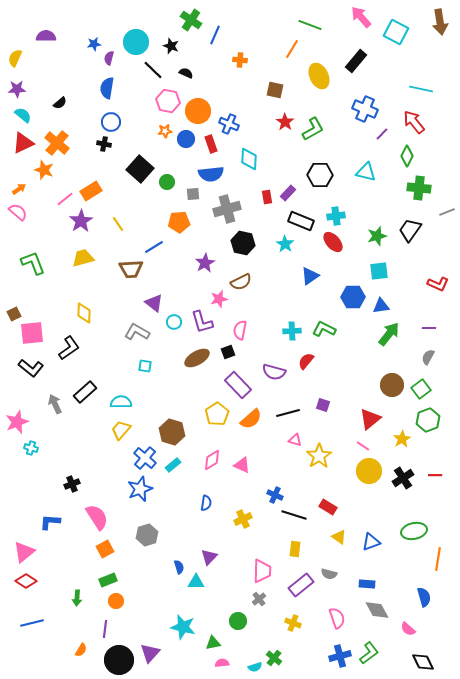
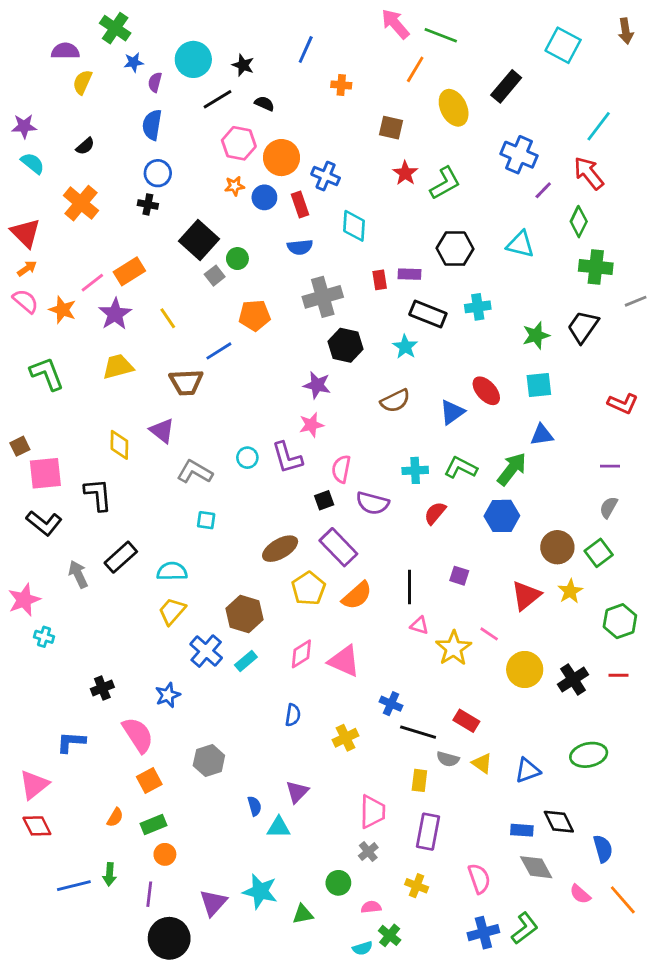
pink arrow: (361, 17) -> (395, 24), moved
green cross: (191, 20) -> (115, 28), moved
brown arrow: (440, 22) -> (626, 31), size x0.7
yellow semicircle: (15, 58) -> (82, 82), moved
black line: (153, 70) -> (217, 99), turned -75
cyan line: (421, 89) -> (599, 126), turned -65
red triangle: (23, 143) -> (26, 233), moved, turned -50
orange star: (44, 170) -> (62, 310), moved
blue semicircle: (211, 174) -> (300, 247), size x0.7
purple rectangle: (288, 193) -> (409, 274), turned 49
gray square: (193, 194) -> (215, 276), moved, turned -32
red ellipse: (333, 242) -> (486, 391), moved
purple star: (205, 263) -> (317, 385), moved, turned -30
blue triangle: (310, 276) -> (452, 412), moved
brown semicircle: (241, 282) -> (395, 401), moved
blue hexagon: (353, 297) -> (502, 516), moved
purple triangle: (154, 303) -> (162, 431), moved
green arrow: (389, 334) -> (512, 469), moved
black L-shape: (69, 348) -> (98, 495), turned -60
brown ellipse: (197, 358) -> (280, 549), moved
purple semicircle: (274, 372) -> (373, 503), moved
black line: (288, 413) -> (409, 587), turned -75
green hexagon: (428, 420) -> (620, 621), moved
yellow star: (402, 439) -> (570, 591), moved
pink line: (363, 446) -> (489, 634), moved
pink triangle: (242, 465) -> (344, 661), size x1.4
blue star: (140, 489) -> (168, 695), moved, size x0.7
orange line: (438, 559) -> (623, 900), moved, turned -50
gray semicircle: (329, 574) -> (448, 759), moved
red diamond: (26, 581) -> (37, 826), turned 30
purple rectangle: (301, 585) -> (428, 832), turned -40
green arrow: (77, 598) -> (109, 874), moved
blue line: (32, 623) -> (74, 886), moved
orange semicircle: (81, 650) -> (115, 817), moved
purple triangle: (150, 653) -> (213, 903), moved
black diamond: (423, 662) -> (559, 822), moved
pink semicircle: (222, 663) -> (371, 907), moved

